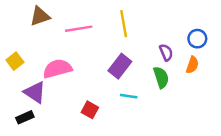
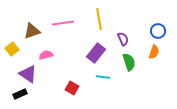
brown triangle: (40, 16) -> (32, 31), moved
purple semicircle: (166, 52) -> (123, 39), moved
pink semicircle: (57, 69) -> (46, 55), size x0.6

